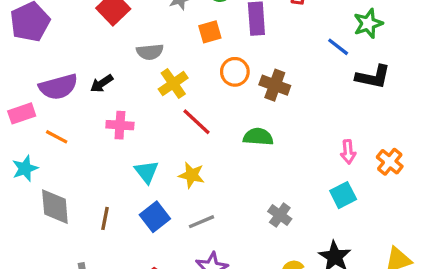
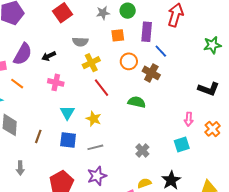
blue line: (338, 47) -> (161, 51), moved
black L-shape: (373, 77) -> (209, 89), moved
purple semicircle: (58, 87) -> (23, 54), turned -55
blue square: (155, 217) -> (68, 140), turned 36

